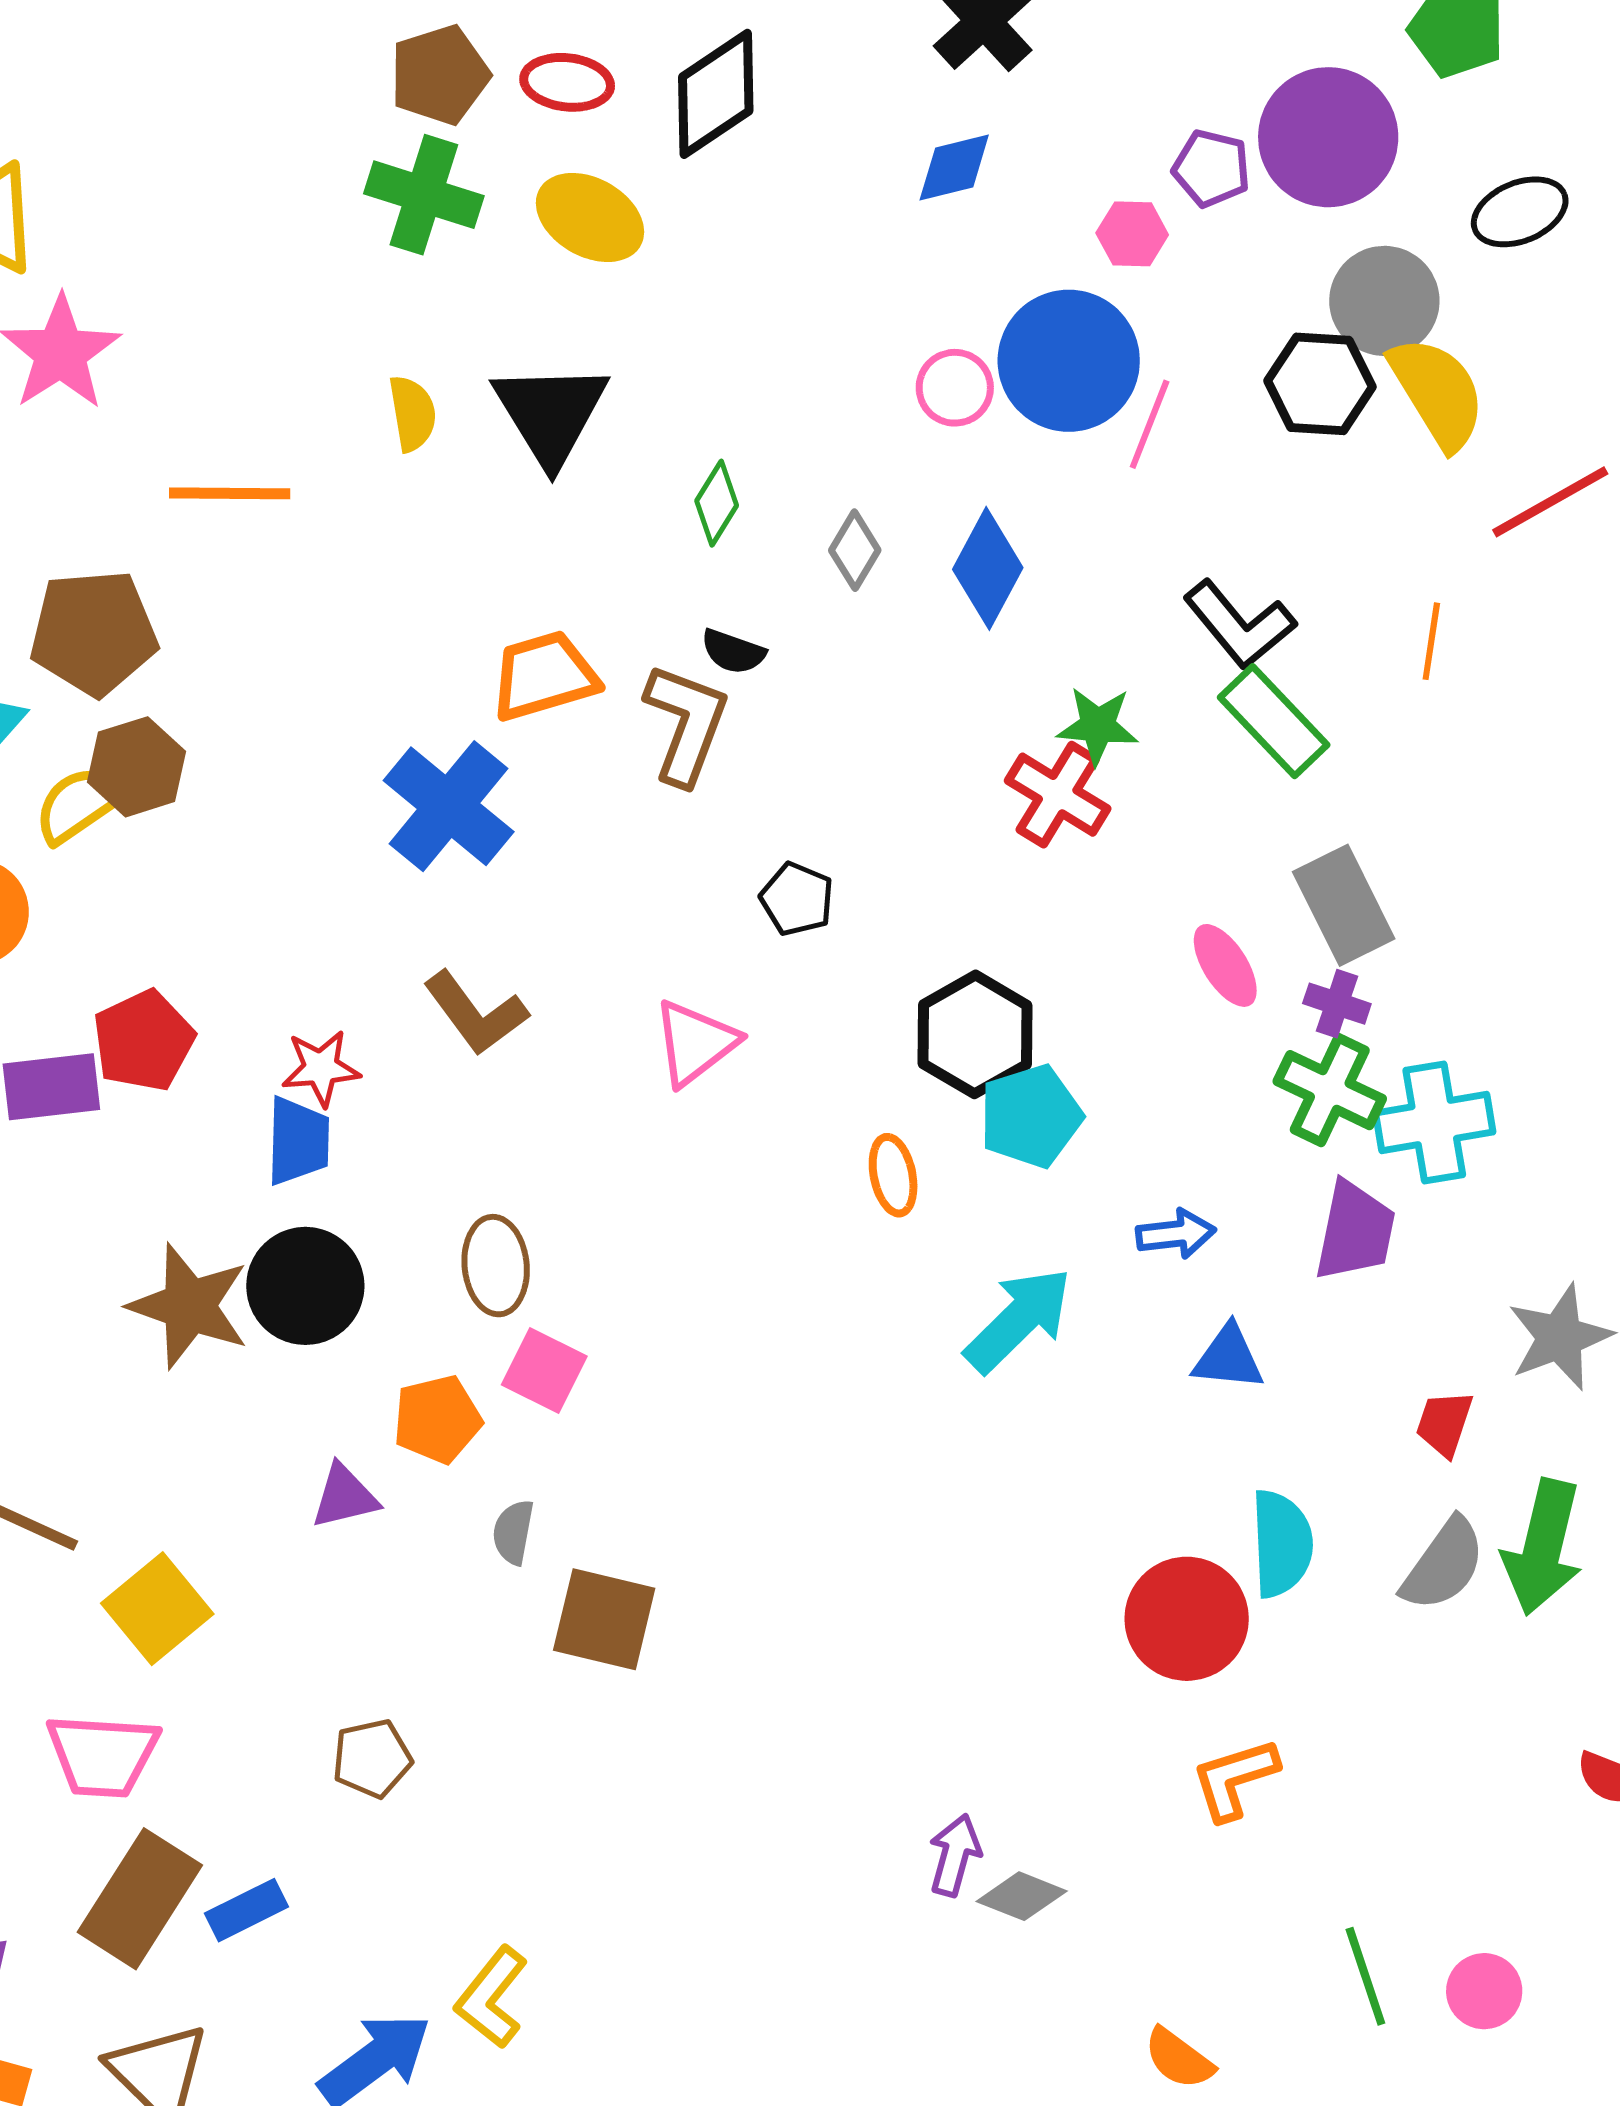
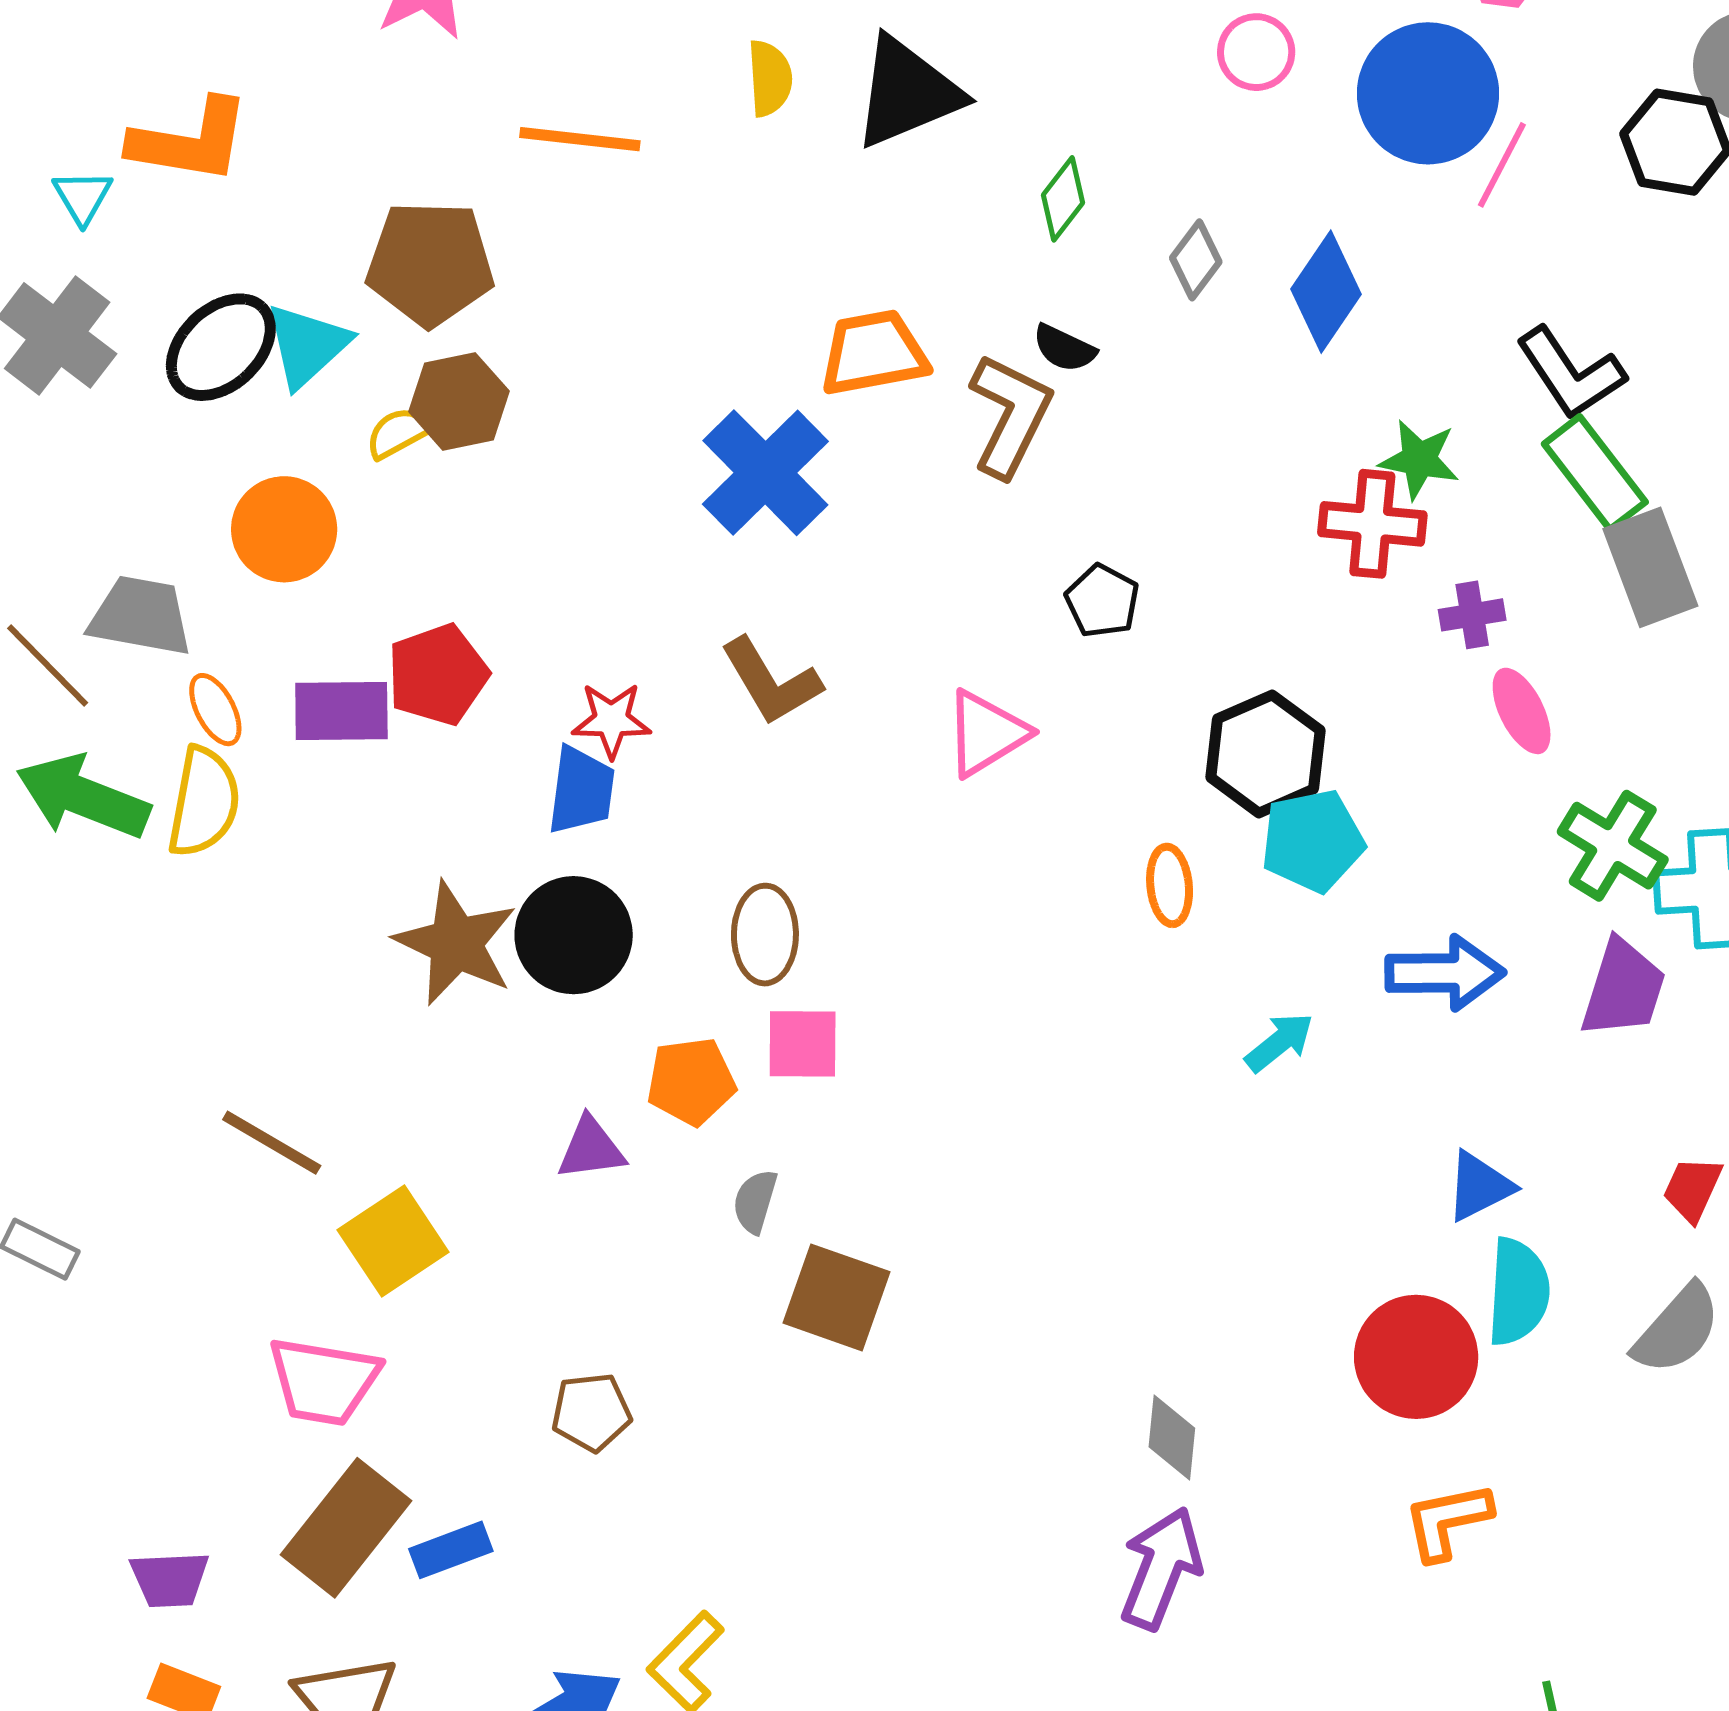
pink circle: (955, 388) -> (1256, 52), moved
black triangle: (551, 413) -> (907, 92), turned 33
red cross: (1058, 795) -> (1372, 524), turned -32
yellow semicircle: (79, 804) -> (398, 433), size x0.7
gray rectangle: (1344, 905) -> (1650, 567), moved
purple cross: (1337, 1004) -> (1472, 615), moved, turned -34
blue arrow: (1176, 1234) -> (1445, 973), size x1.5
cyan arrow: (1018, 1320) -> (1279, 1042), size x0.6
blue triangle: (1228, 1358) -> (1479, 1186), moved, turned -38
pink square: (544, 1371) -> (803, 1044), turned -32
purple arrow: (955, 1855) -> (1161, 1568), size x1.5
gray diamond: (1022, 1896) -> (1172, 1438), moved, turned 68

